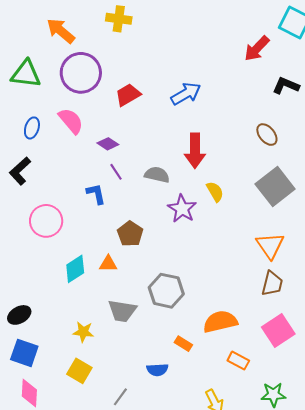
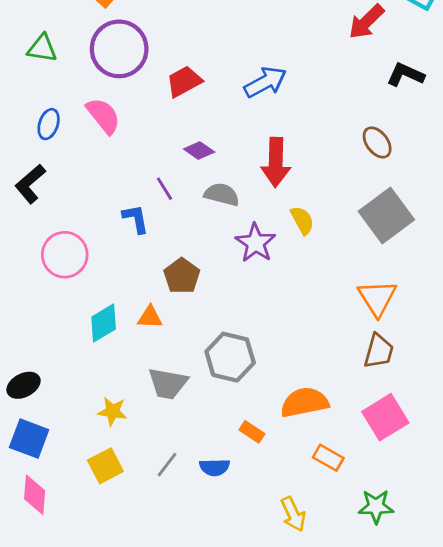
green triangle: (26, 74) -> (42, 48), size x0.7
purple diamond: (108, 144) -> (199, 150), moved
yellow square: (79, 371) -> (105, 466), turned 30
gray line: (120, 397) -> (167, 465), moved

